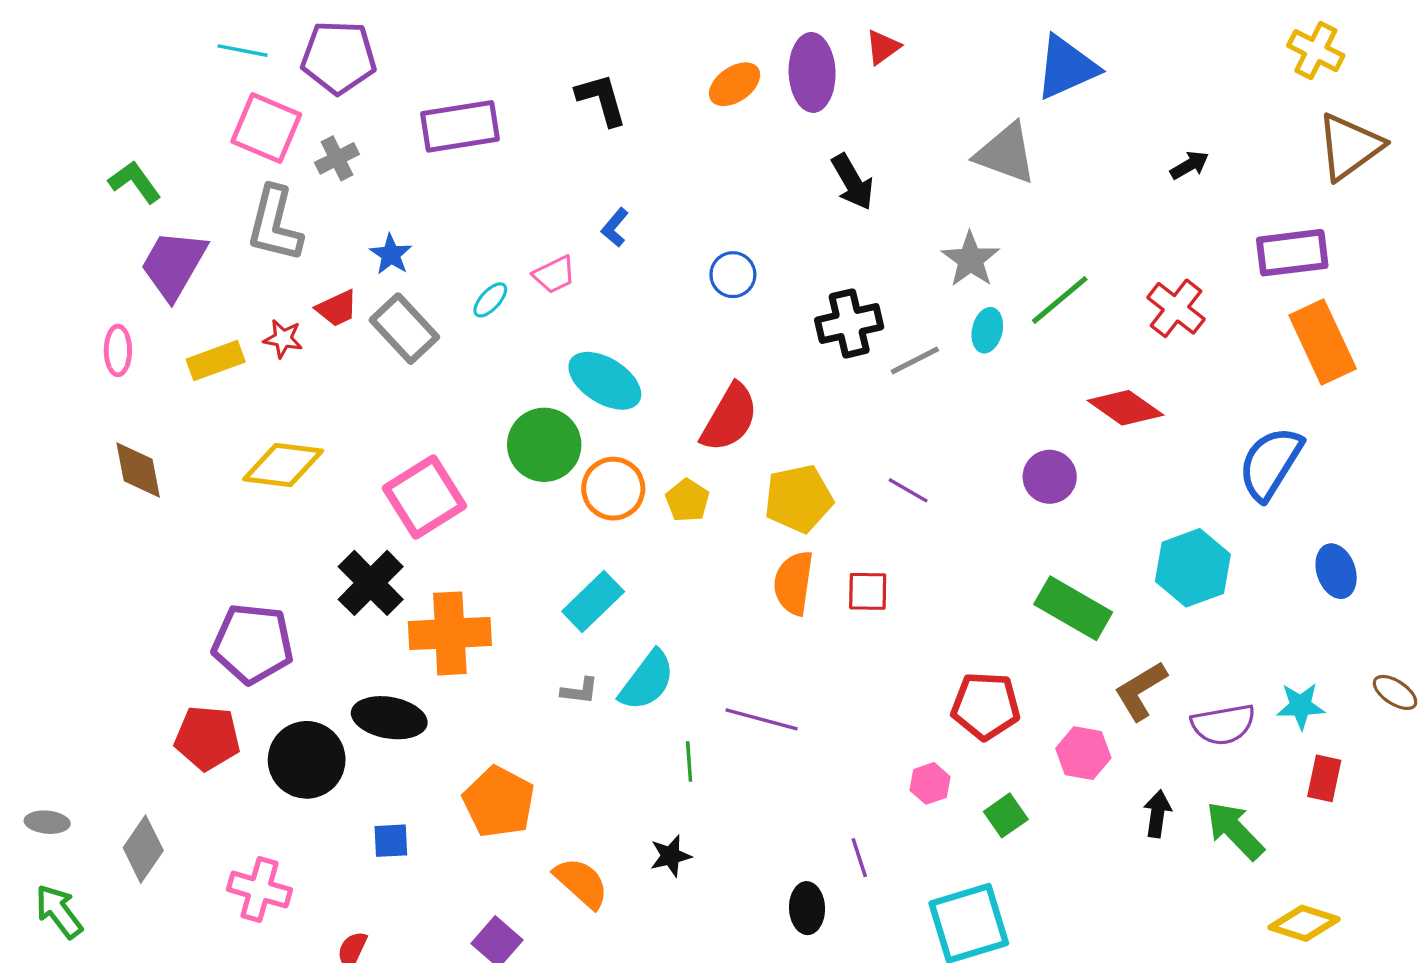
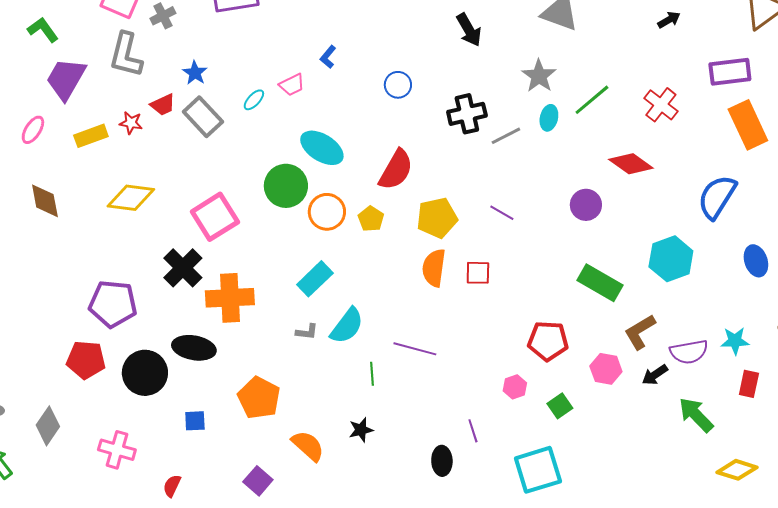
pink ellipse: (118, 350) -> (33, 130), turned 32
black arrow: (1157, 814) -> (655, 375), moved, turned -132

